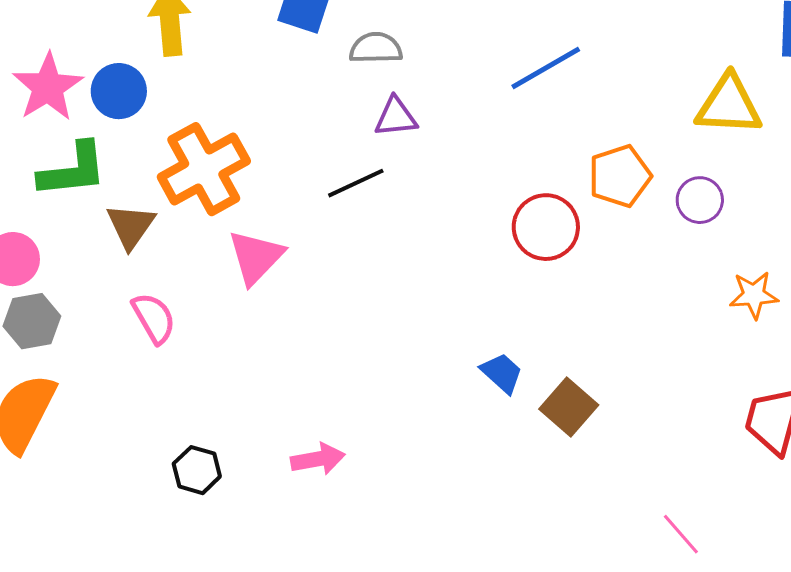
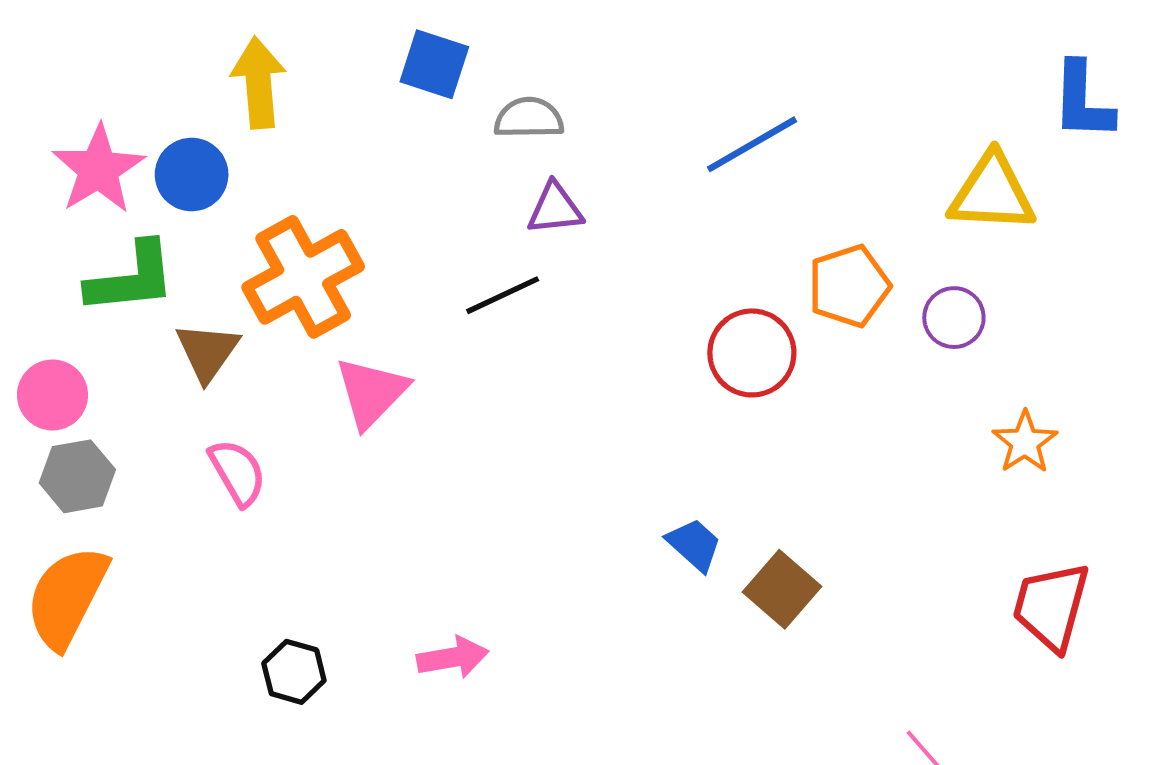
orange star: (754, 295) -> (1025, 442), turned -30

